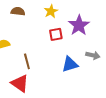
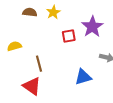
yellow star: (51, 11) -> (53, 12), moved
blue triangle: (70, 64) -> (83, 77), moved

